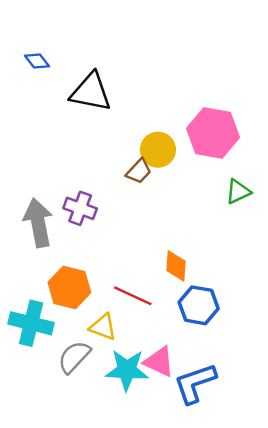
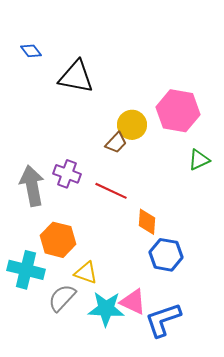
red line: (133, 296) -> (111, 191), moved

